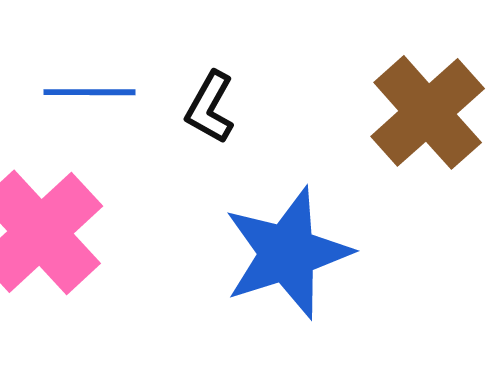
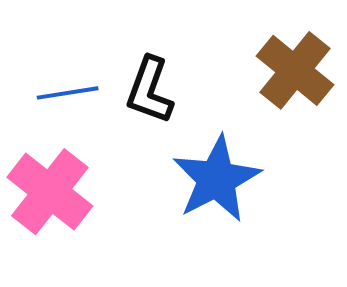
black L-shape: (210, 107) -> (150, 90), size x1.4

